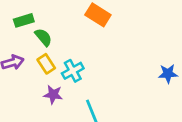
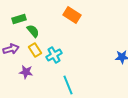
purple star: (53, 95) -> (26, 72), moved

